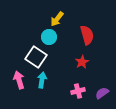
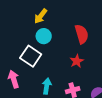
yellow arrow: (57, 19) -> (41, 16), moved
cyan arrow: (42, 80) -> (47, 86), moved

